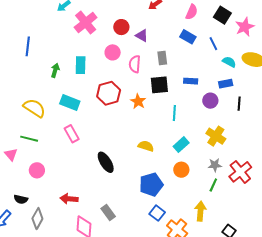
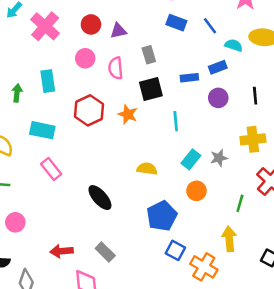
purple triangle: (142, 36) -> (118, 31), turned -32
blue rectangle: (226, 84) -> (218, 67), moved
yellow cross: (216, 136) -> (253, 139), moved, turned -30
gray star: (215, 165) -> (219, 158), moved
gray rectangle: (108, 213) -> (105, 252), moved

